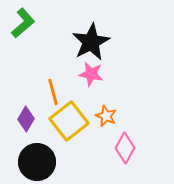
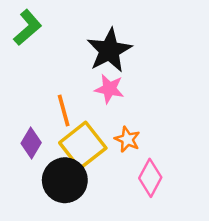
black circle: (37, 162) -> (65, 180), moved

